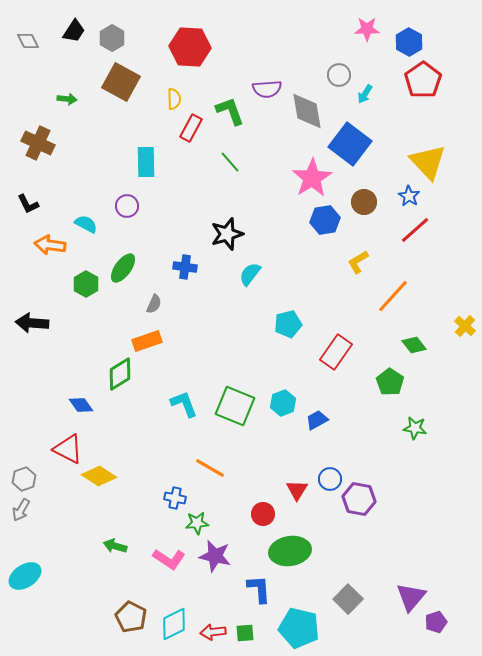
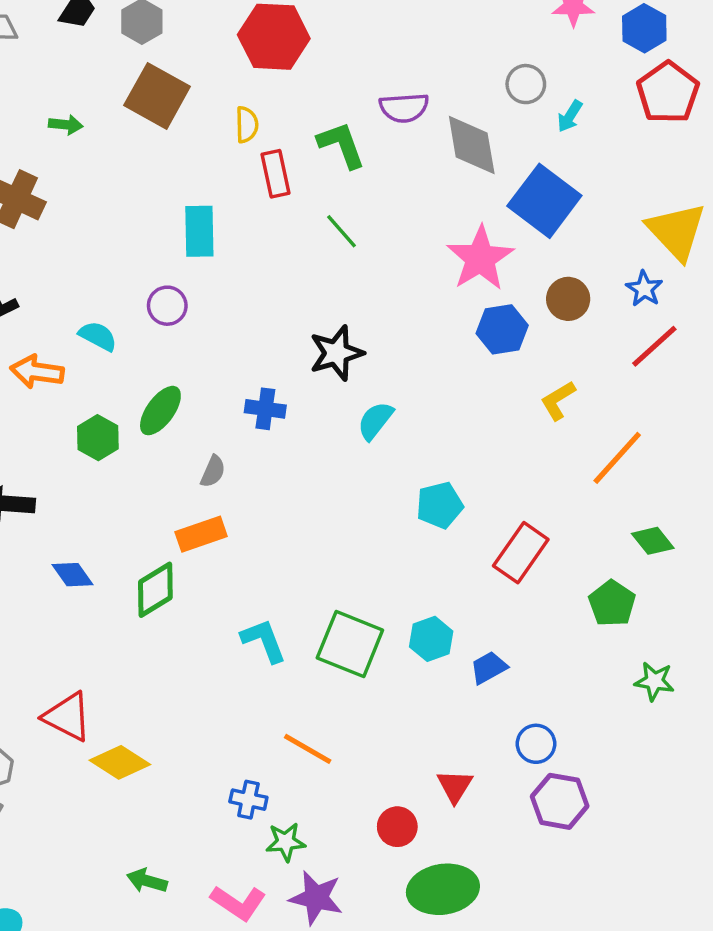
red rectangle: (191, 128) -> (275, 174), turned -40
blue diamond: (81, 405) -> (72, 575), moved
blue circle: (330, 479) -> (536, 744), moved

